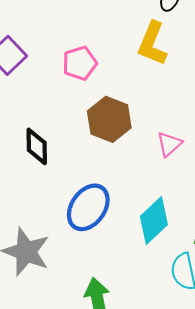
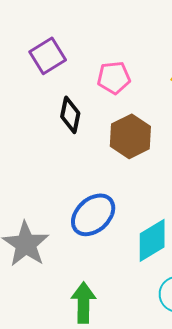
black diamond: (37, 146) -> (70, 115), moved

